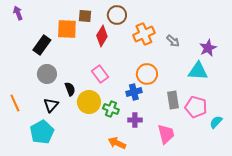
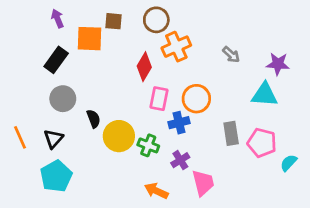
purple arrow: (18, 13) -> (57, 19), moved
orange cross: (144, 34) -> (176, 47), moved
red diamond: (102, 36) -> (144, 67), moved
purple star: (208, 48) -> (278, 64), turned 30
pink rectangle: (100, 74) -> (159, 99), moved, turned 48
black triangle: (51, 105) -> (53, 139), moved
purple cross: (135, 120) -> (180, 160), turned -32
pink trapezoid: (166, 134) -> (203, 183), moved

